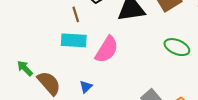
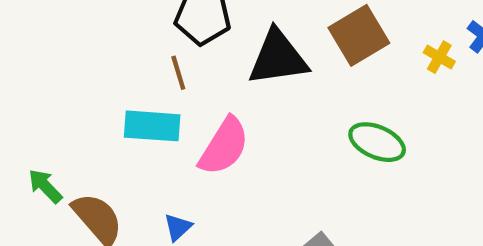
brown line: (76, 14) -> (178, 73), moved

